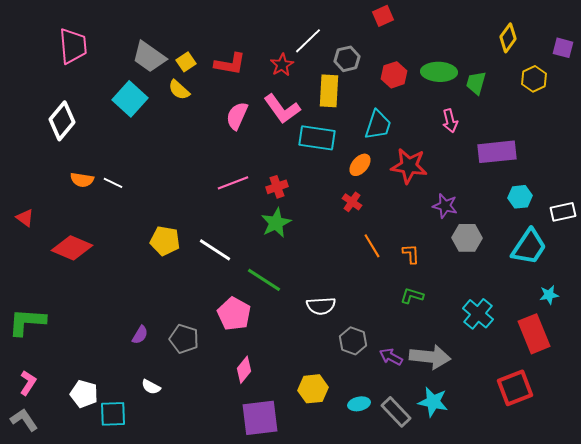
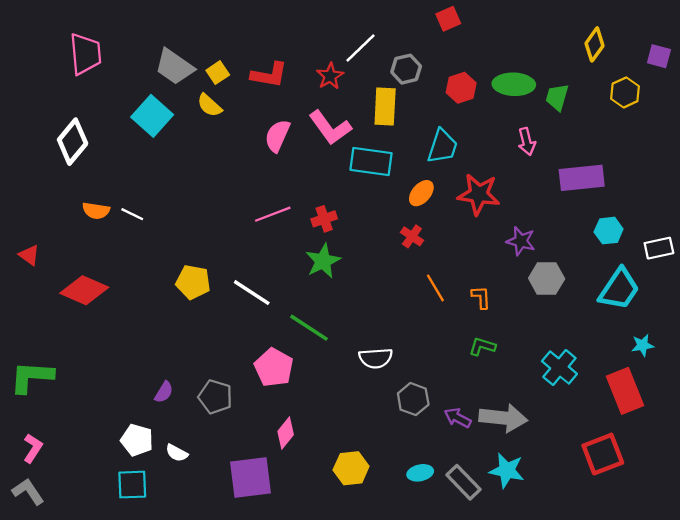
yellow hexagon: (313, 389) -> (351, 468), moved
white pentagon: (84, 394) -> (137, 440), moved
purple square: (260, 418) -> (250, 478), moved

